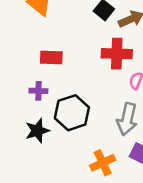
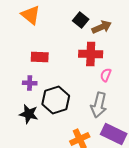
black star: (37, 131) -> (29, 114), turned 30

